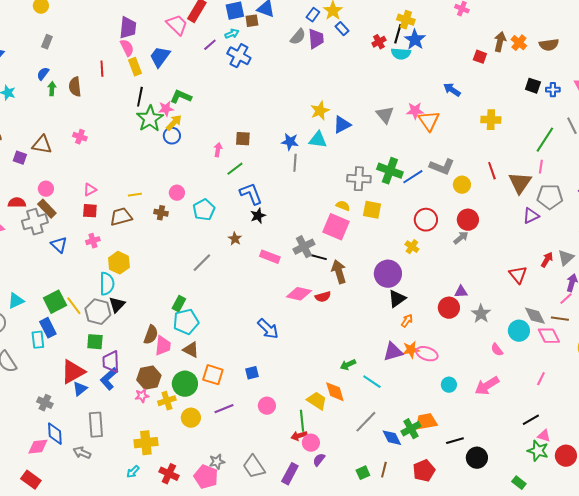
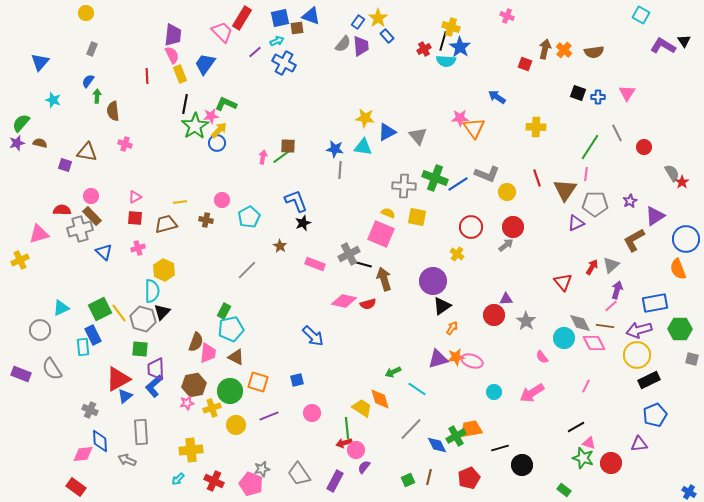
brown semicircle: (75, 87) -> (113, 111), moved
yellow star: (320, 111) -> (365, 118), turned 30
gray triangle: (385, 115) -> (418, 136), moved
green line: (235, 169) -> (281, 157), moved

